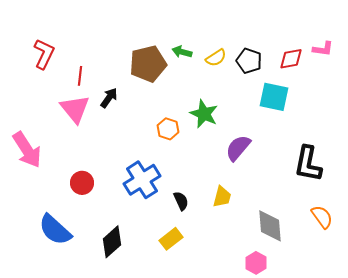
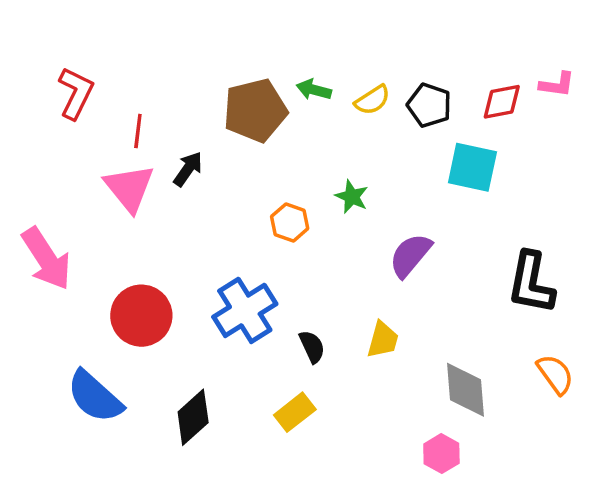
green star: (204, 114) -> (352, 197), size x0.7
red circle: (82, 183) -> (141, 316), size x1.5

